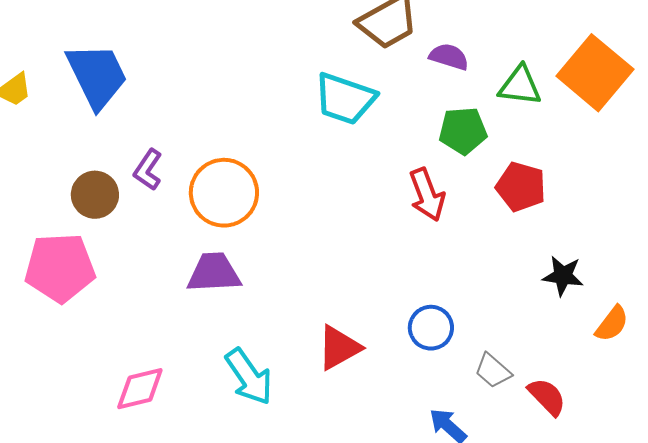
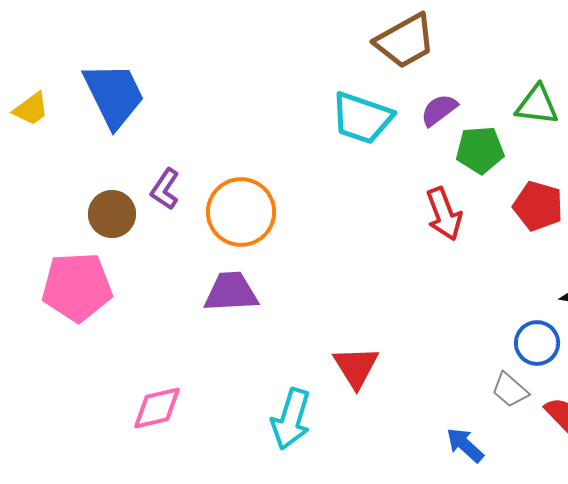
purple semicircle: (449, 57) -> (439, 110), moved, turned -54
blue circle: (431, 328) -> (537, 343), moved
red triangle: (339, 348) -> (356, 367), turned -33
cyan arrow: (249, 377) -> (291, 419), moved, turned 52

